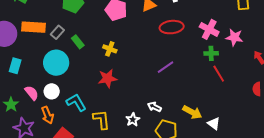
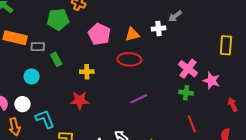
red ellipse: (172, 27) -> (129, 59), moved
gray rectangle: (57, 32) -> (38, 47), turned 40
yellow cross: (110, 49) -> (87, 72), turned -32
cyan circle: (56, 63) -> (32, 76), size x0.6
red line: (219, 74) -> (192, 124), moved

